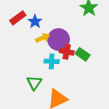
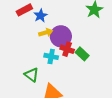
green triangle: (34, 83) -> (31, 75), turned -35

